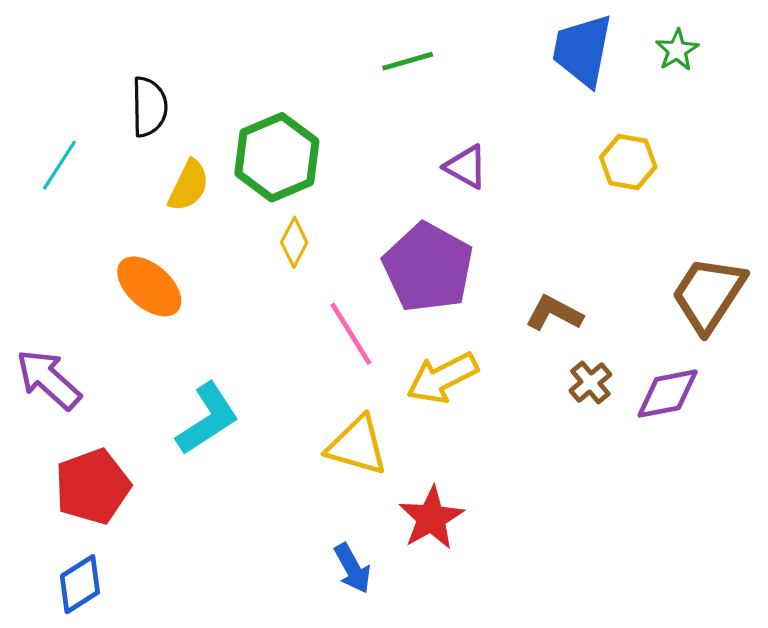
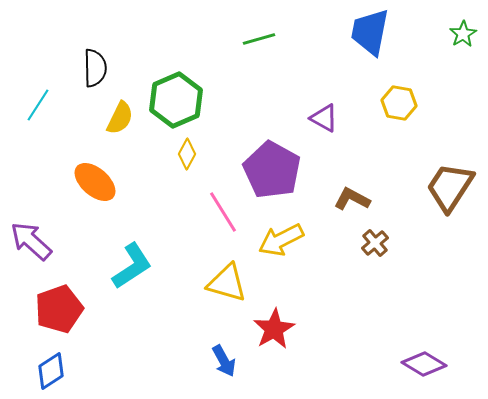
green star: (677, 50) -> (463, 34), moved
purple triangle: (466, 167) -> (324, 118), moved
purple diamond: (668, 394) -> (424, 364), moved, turned 42

